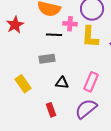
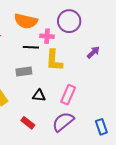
yellow L-shape: (90, 37) -> (54, 60), moved
red rectangle: (51, 110) -> (28, 123), turned -32

